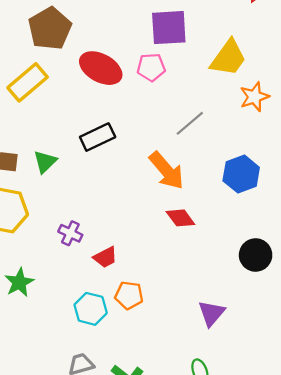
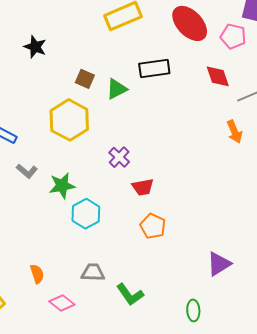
black rectangle: (98, 137) -> (154, 69), moved
orange arrow: (167, 171) -> (234, 132), moved, size x0.6
red diamond: (180, 218) -> (218, 76), moved
cyan hexagon: (91, 309) -> (86, 214), moved

